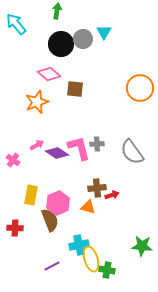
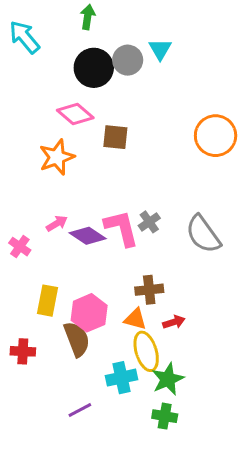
gray cross: (97, 144) -> (149, 222), turned -32
red arrow: (112, 195) -> (174, 322), moved
green star: (142, 246) -> (168, 379), moved, turned -30
yellow ellipse: (91, 259) -> (146, 351), moved

